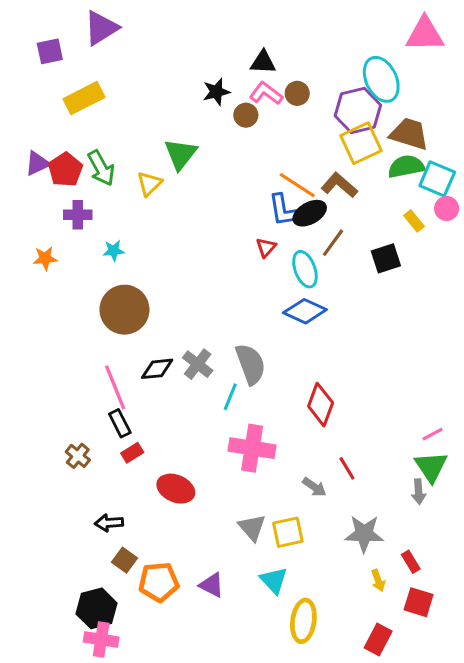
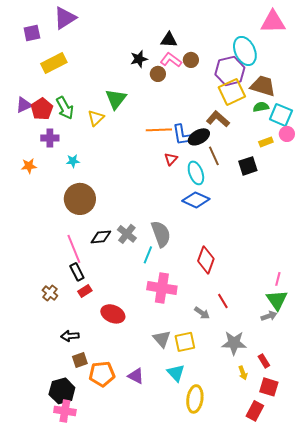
green semicircle: (406, 166) -> (261, 107), size x0.7
orange line: (297, 185) -> (159, 130), moved, turned -35
yellow rectangle: (414, 221) -> (266, 142), turned -72
brown line: (333, 243) -> (214, 156), turned -60
pink line: (433, 434) -> (278, 279), turned -48
gray arrow: (419, 492) -> (269, 316), turned -105
brown square: (124, 560) -> (80, 360), turned 35
red rectangle: (378, 640) -> (255, 411), moved

